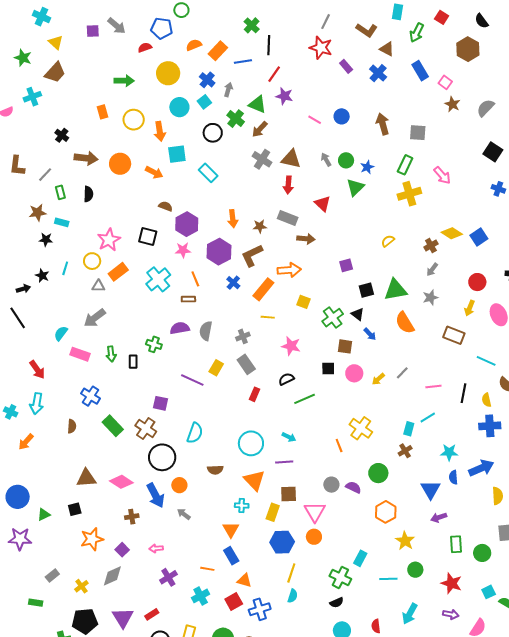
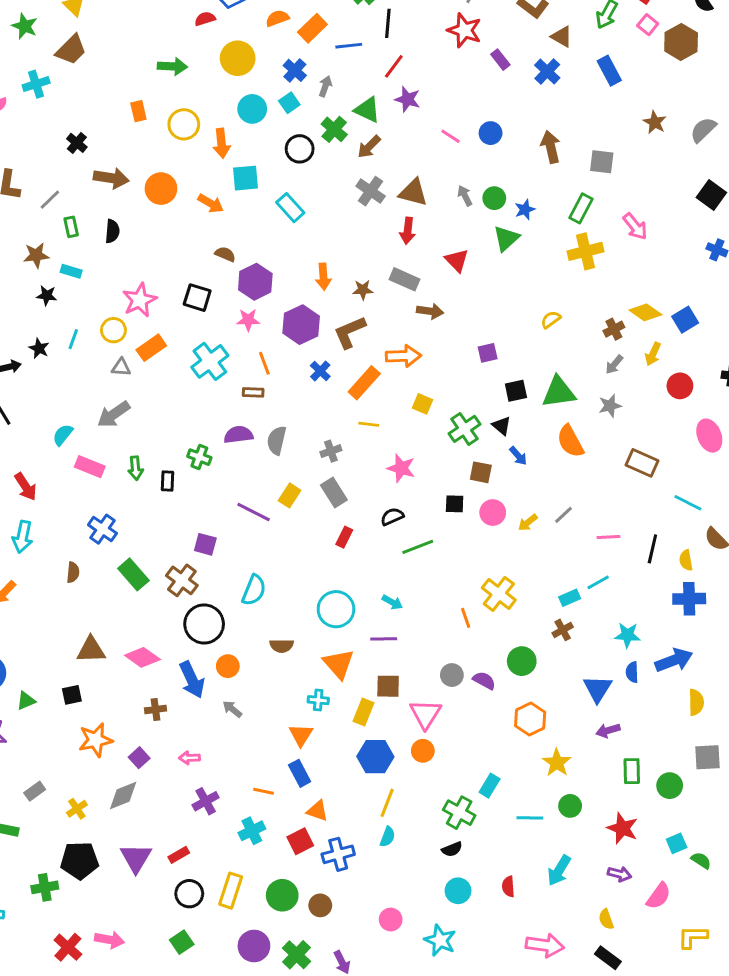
pink square: (445, 82) -> (648, 25), moved
yellow arrow: (470, 308) -> (653, 354), moved
cyan rectangle: (409, 429) -> (570, 598), turned 48

